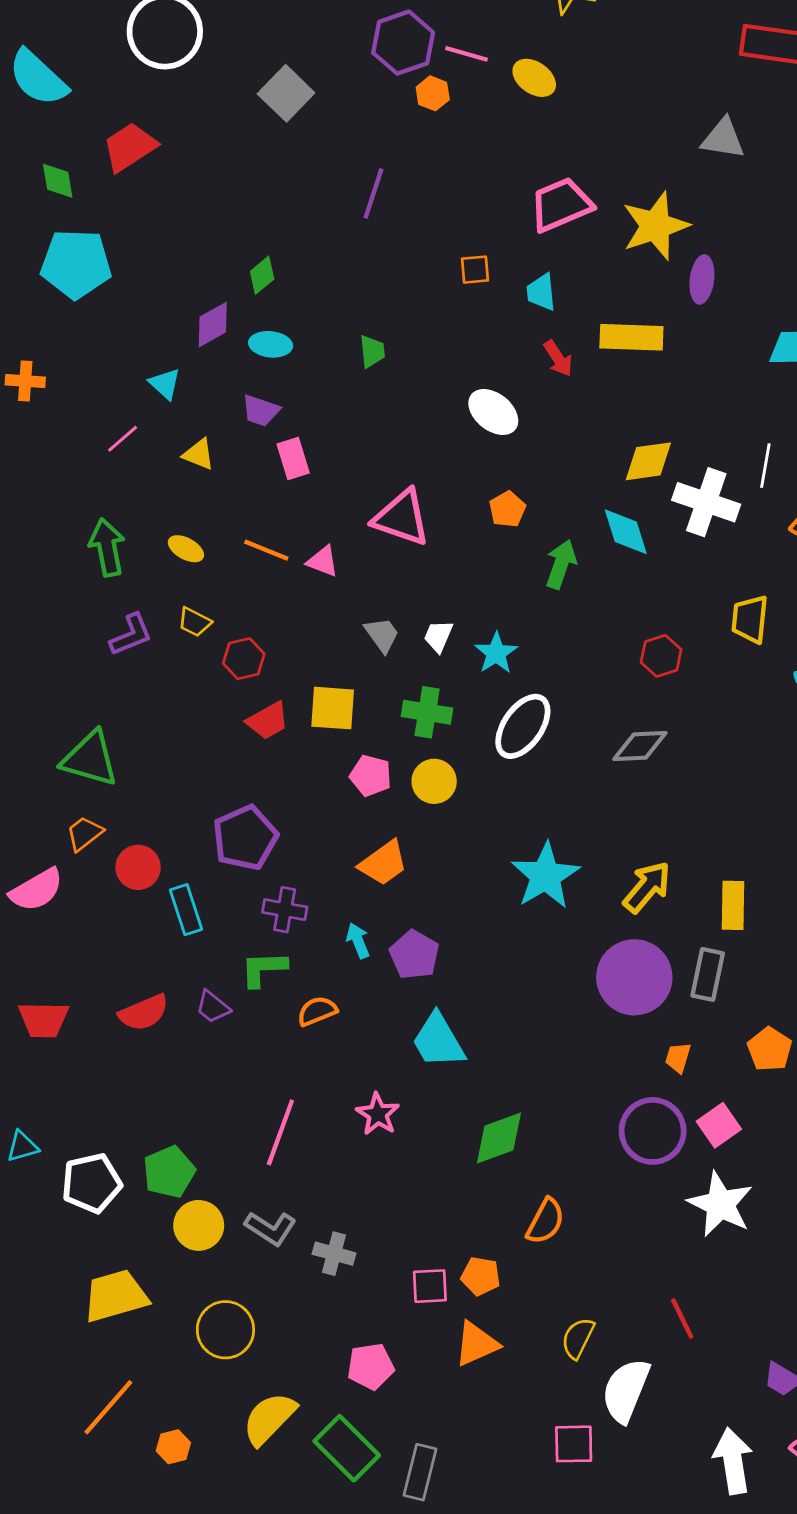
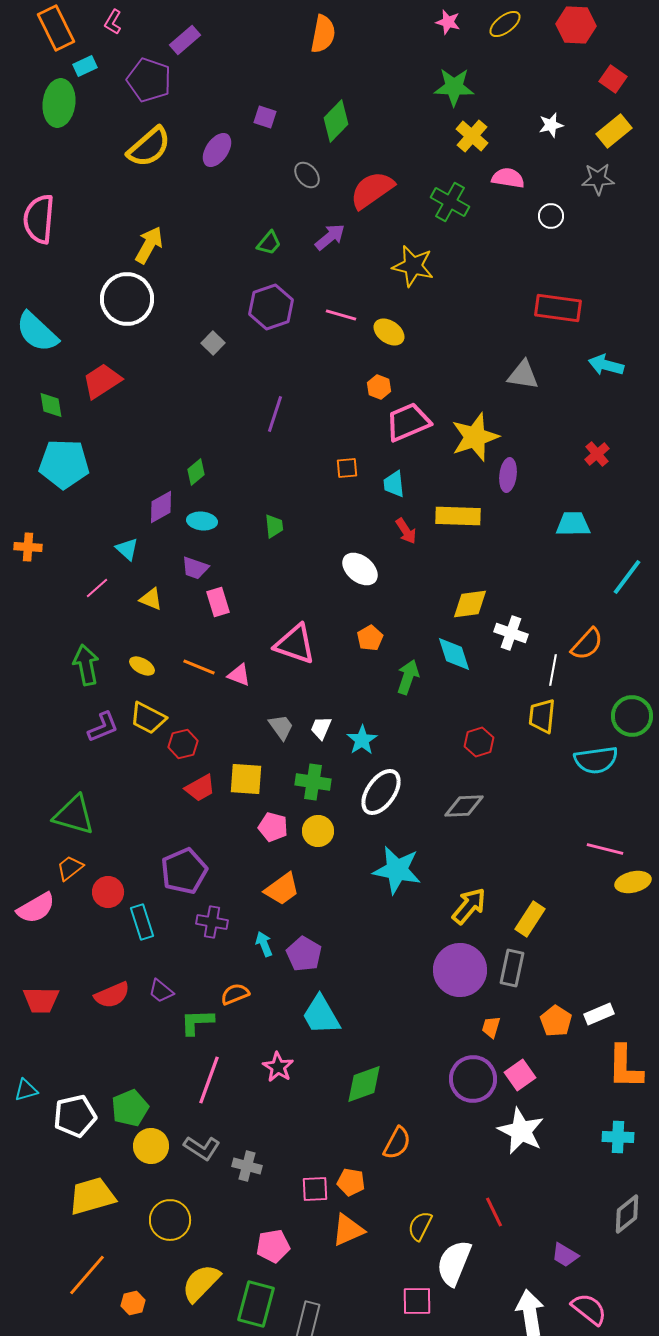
purple hexagon: (403, 43) -> (271, 307), moved
gray square: (286, 93) -> (213, 343), size x0.6
orange hexagon: (433, 93) -> (379, 387), moved
white line: (765, 466) -> (553, 670), moved
white cross: (706, 502) -> (511, 633), size x0.7
yellow trapezoid: (194, 622) -> (148, 718), size x1.5
cyan star: (545, 876) -> (397, 870), moved, turned -30
yellow rectangle: (733, 905) -> (530, 919), turned 32
green L-shape: (264, 969) -> (197, 1022), moved
green rectangle: (347, 1448) -> (256, 1304), turned 60

